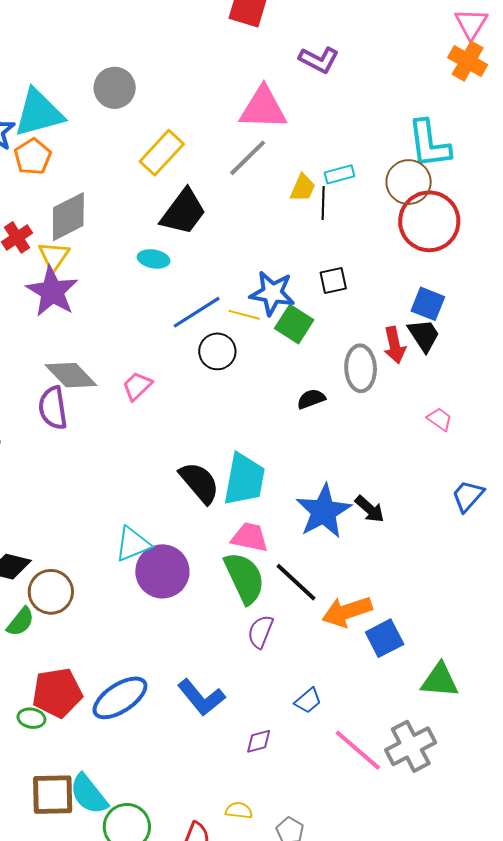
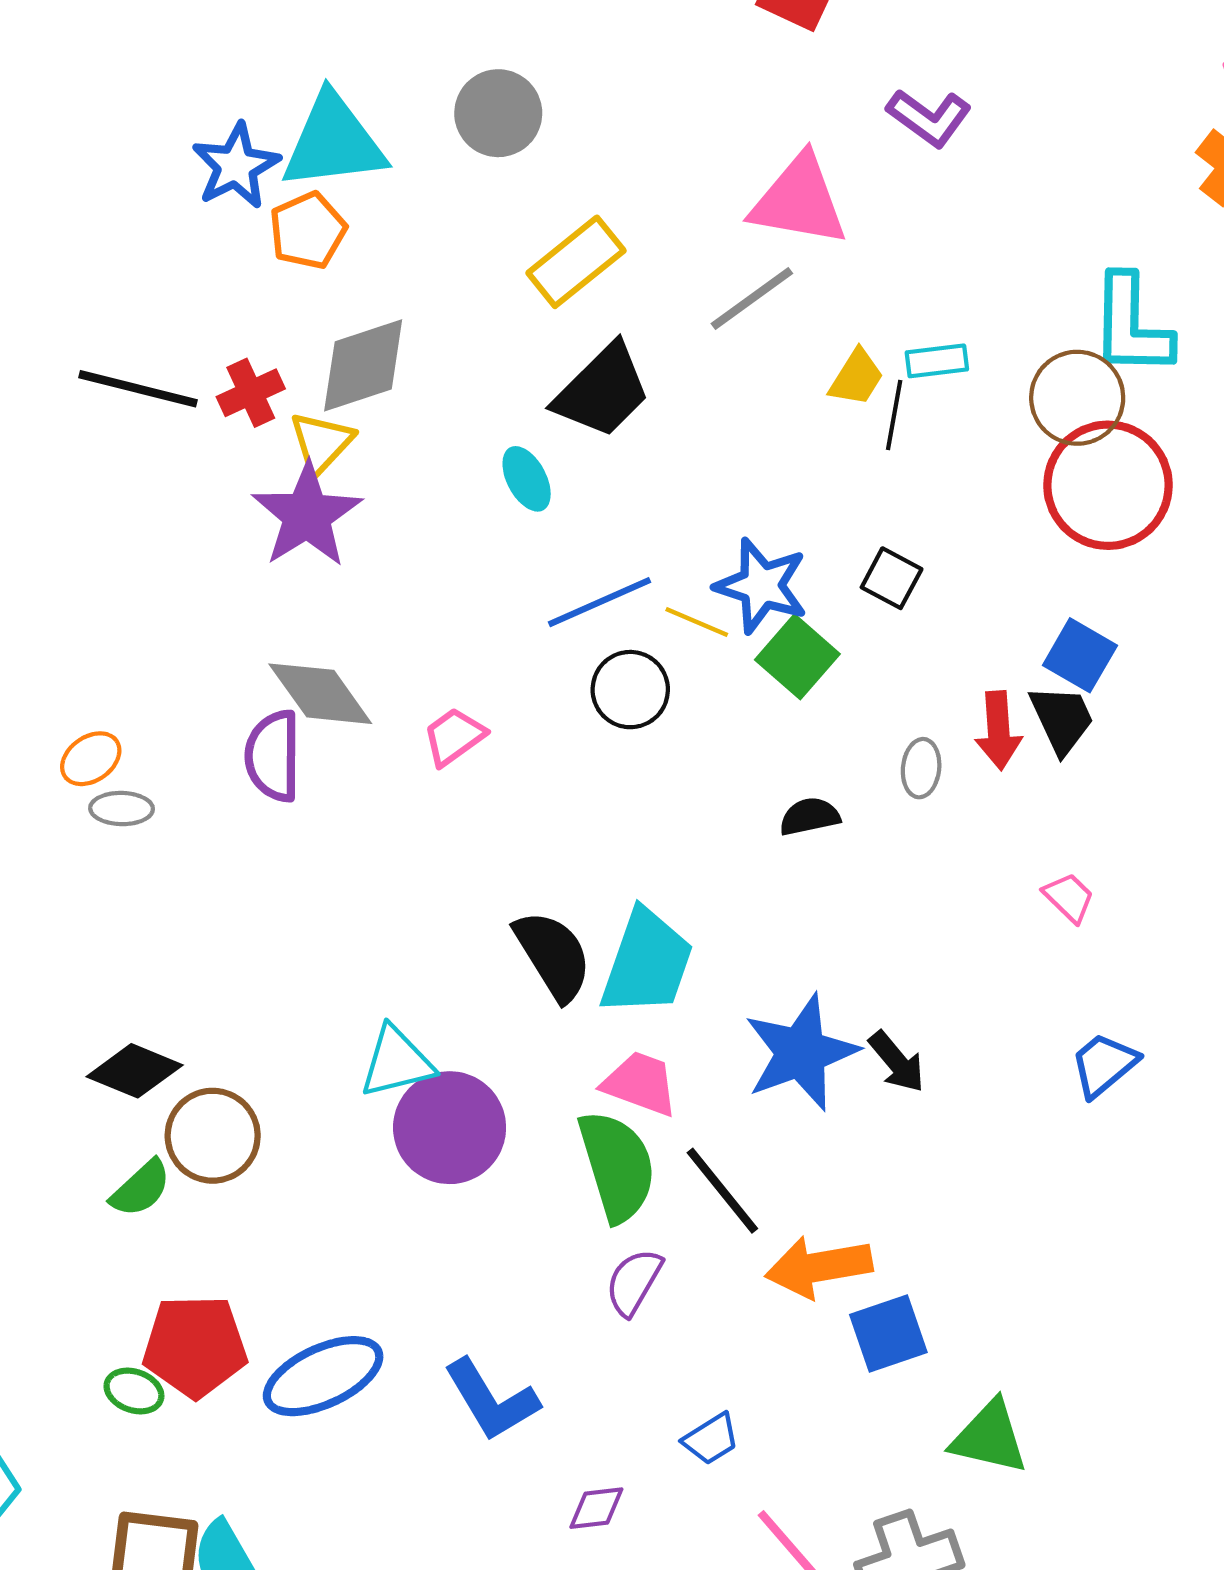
cyan ellipse: (154, 259) -> (527, 479), turned 44
black square: (333, 280) -> (892, 578), turned 32
gray ellipse: (361, 368) -> (921, 768), size x0.6

